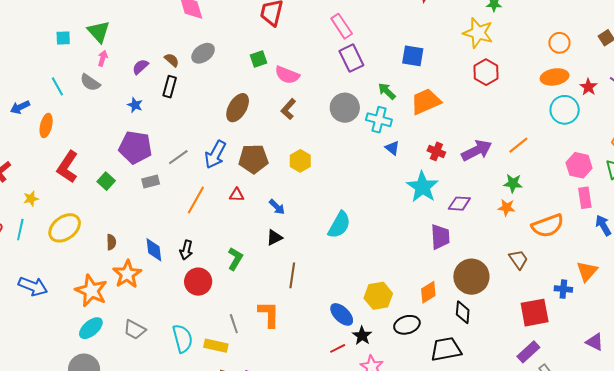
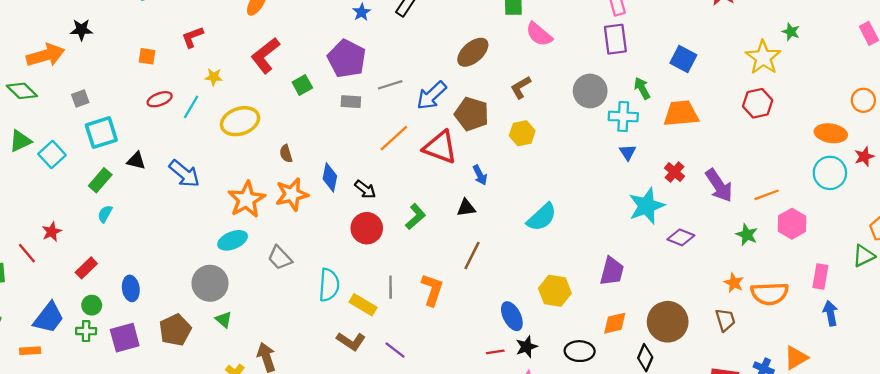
orange circle: (559, 43) -> (863, 100), moved
brown L-shape: (288, 109) -> (521, 87), moved
cyan cross: (379, 120) -> (623, 117), turned -30
purple arrow: (477, 150) -> (719, 186), turned 64
pink hexagon: (579, 165) -> (792, 224), moved
red triangle: (237, 195) -> (440, 147), size x2.0
orange star: (507, 208) -> (734, 283), moved
purple trapezoid: (440, 237) -> (612, 271), moved
brown semicircle: (111, 242) -> (286, 154), turned 147
black arrow: (186, 250) -> (365, 189), turned -84
yellow hexagon: (378, 296) -> (555, 291), moved

